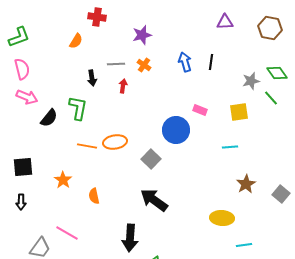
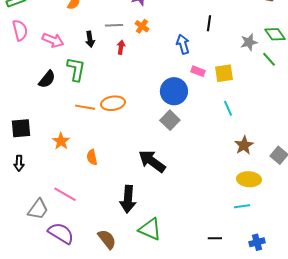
blue arrow: (185, 62) -> (183, 44), moved
pink arrow: (27, 97) -> (53, 40), moved
yellow square: (239, 112) -> (224, 73), moved
cyan line: (230, 147) -> (228, 108), turned 70
gray square: (151, 159) -> (170, 120), moved
yellow ellipse: (222, 218) -> (249, 179), moved

